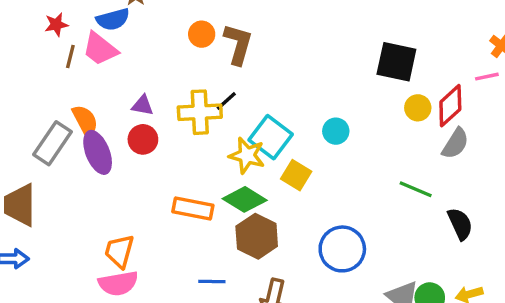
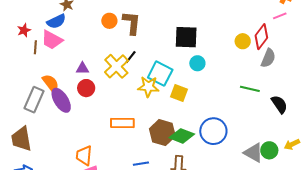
black square: (396, 62) -> (186, 37), moved
yellow cross: (200, 112) -> (116, 66), turned -30
green diamond: (245, 199) -> (182, 136), moved

